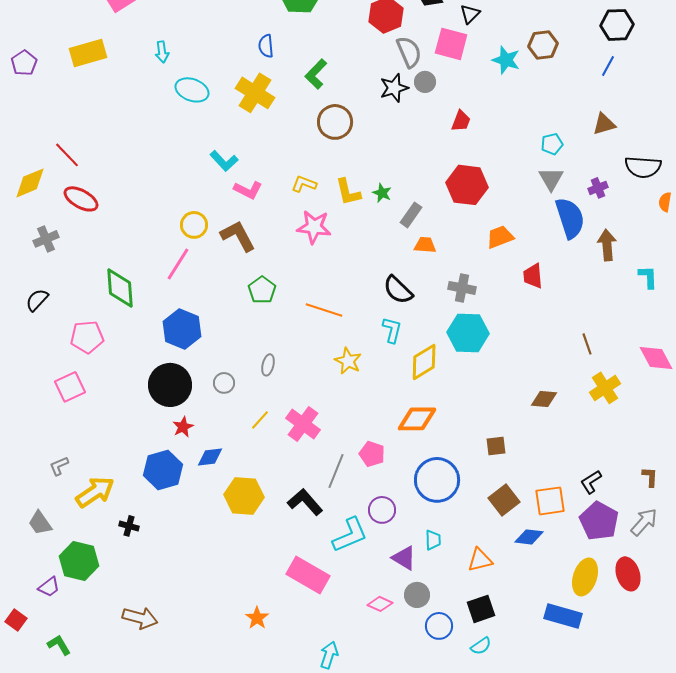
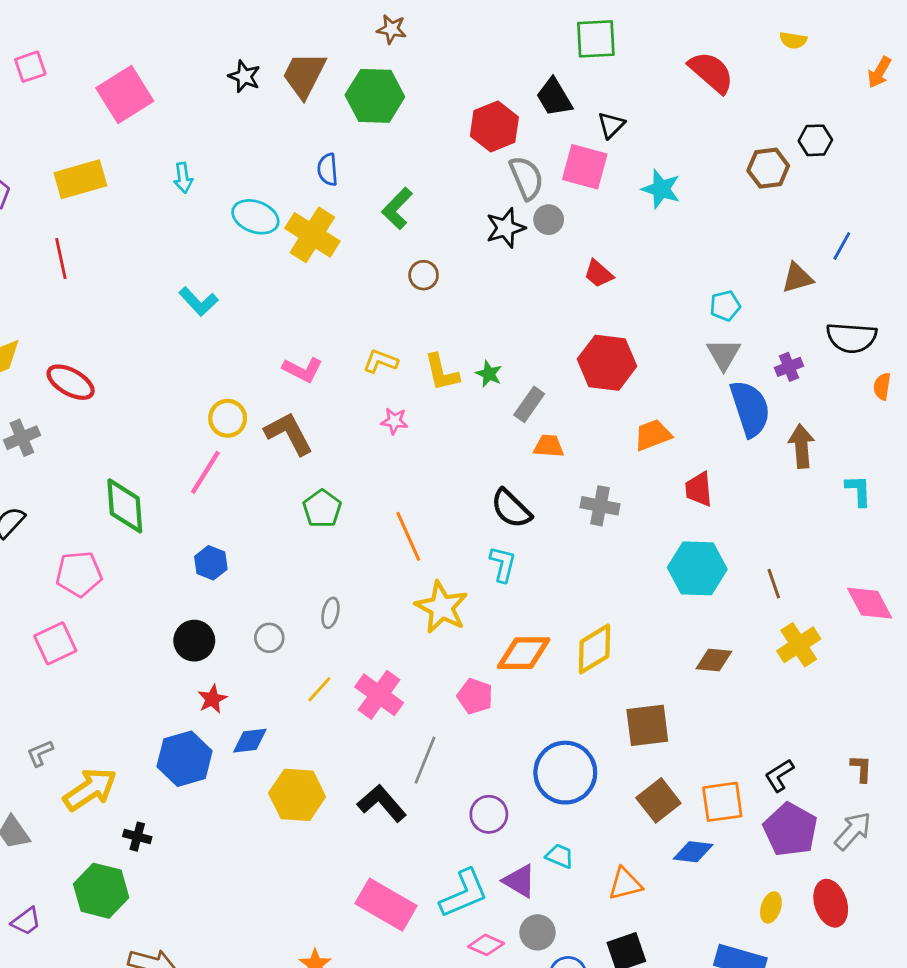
black hexagon: (617, 25) -> (815, 140), size x0.7
brown hexagon: (543, 45) -> (768, 168), moved
blue line: (608, 66) -> (842, 246), moved
cyan ellipse: (192, 90) -> (255, 217), moved
red trapezoid: (461, 121) -> (599, 274), turned 110
brown circle: (335, 122) -> (424, 275), size x0.6
red line: (67, 155) -> (61, 258), moved, turned 32
cyan L-shape: (224, 161) -> (198, 302), moved
pink star: (314, 227) -> (394, 421), size x0.6
orange line: (324, 310) -> (408, 536), turned 48
blue hexagon: (182, 329) -> (211, 563), size x0.6
cyan hexagon: (468, 333) -> (697, 568), moved
yellow star: (348, 361) -> (442, 607), size x1.4
yellow diamond: (424, 362) -> (594, 649), moved
black circle: (170, 385) -> (194, 641), size x0.7
orange diamond: (417, 419) -> (524, 653), moved
brown square: (496, 446) -> (647, 725), size x1.6
pink pentagon: (372, 454) -> (475, 696), moved
cyan L-shape: (350, 535) -> (464, 894), moved
cyan trapezoid: (433, 540) -> (560, 856), turned -65
green hexagon: (79, 561) -> (101, 891), moved
yellow ellipse: (585, 577) -> (771, 907), size x0.6

